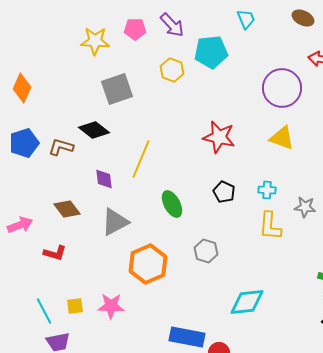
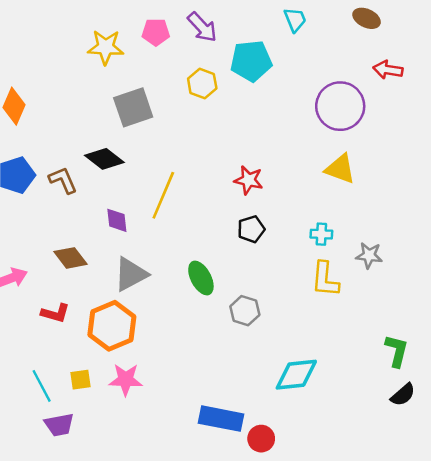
red star: (219, 137) -> (249, 180), moved, size x0.7
brown L-shape: (61, 147) -> (63, 180), turned 50
black pentagon: (224, 192) -> (251, 229), moved, turned 30
green ellipse: (172, 204) -> (201, 278), moved
orange hexagon: (148, 264) -> (112, 326), moved

